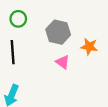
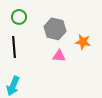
pink triangle: (63, 62) -> (59, 56), turned -32

